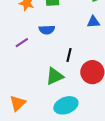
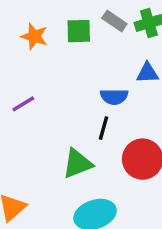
blue semicircle: (47, 30) -> (114, 97), moved

